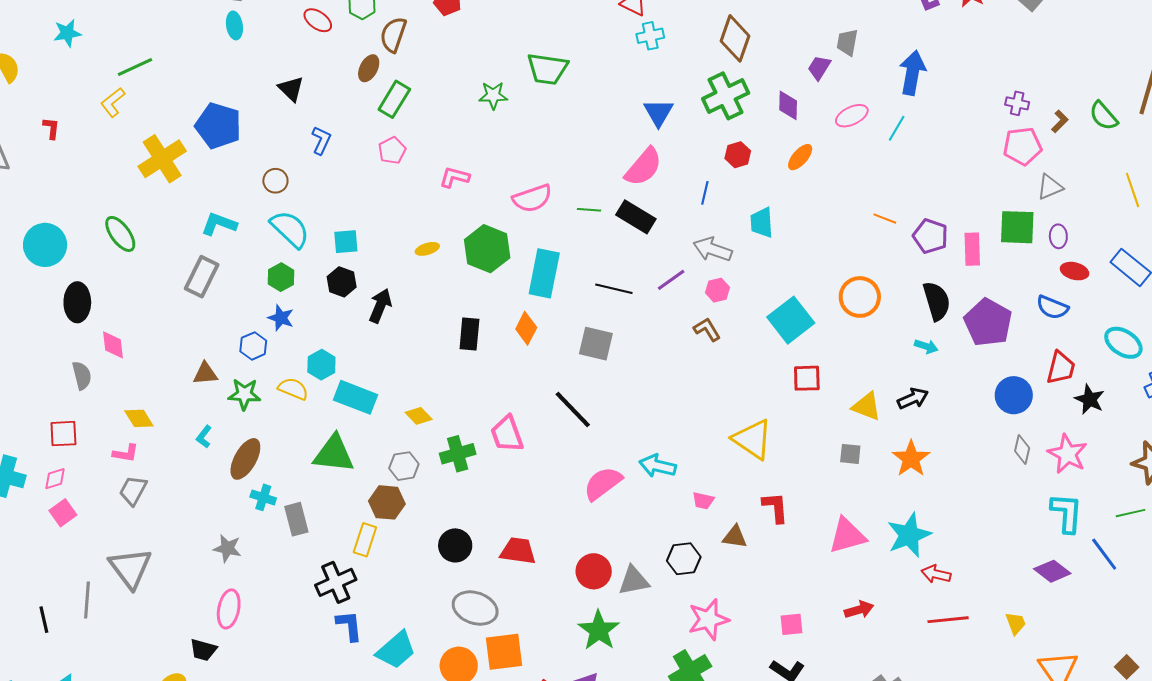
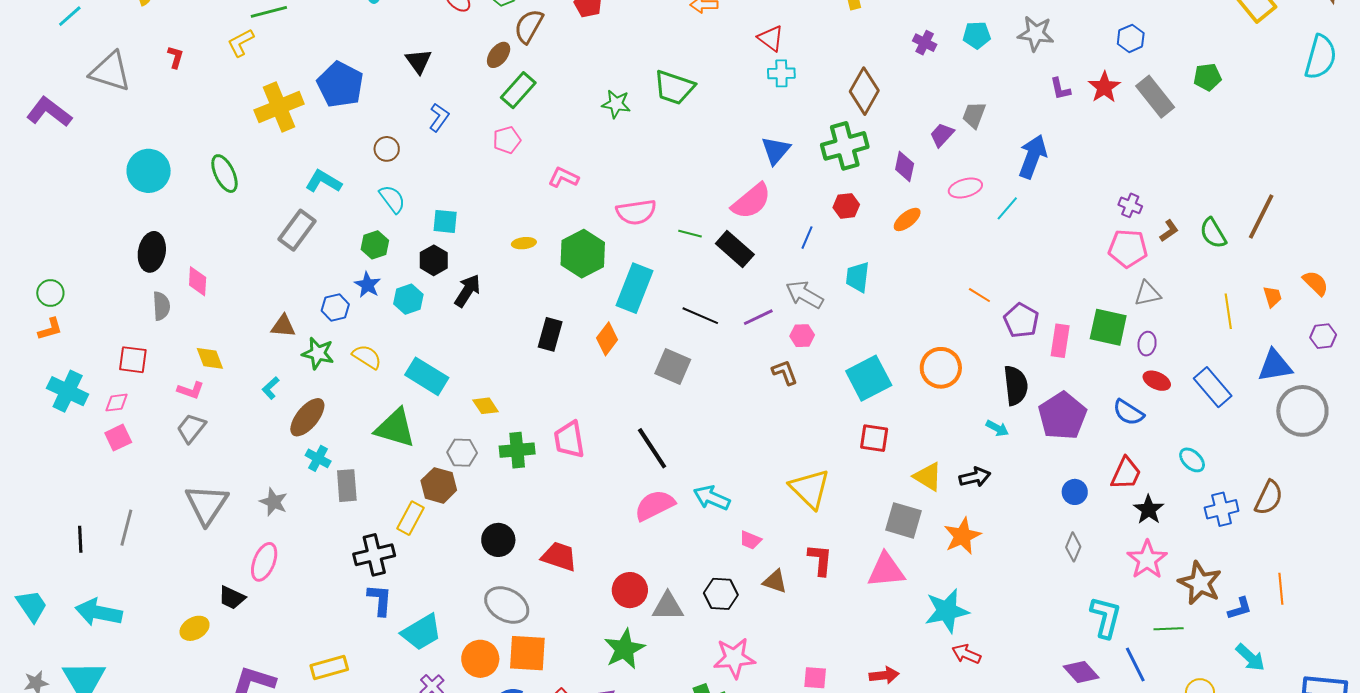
cyan semicircle: (290, 229) -> (392, 199), size x0.7
black ellipse: (77, 302) -> (152, 252), moved
cyan ellipse: (1123, 343) -> (1192, 460), size x0.7
cyan hexagon: (321, 365) -> (408, 299), moved
blue circle: (1014, 395) -> (1075, 492), size x0.7
black line: (573, 409) -> (652, 448), moved
gray square: (850, 454) -> (903, 520), size x1.6
pink star: (1068, 454) -> (1147, 560), moved
pink triangle: (847, 536) -> (886, 570), moved
gray triangle: (130, 568) -> (207, 504), moved

